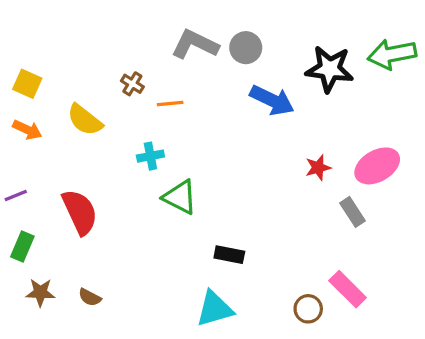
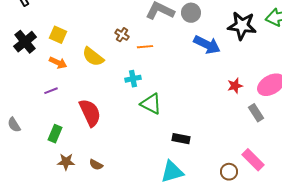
purple line: (16, 195) -> (51, 91), moved

